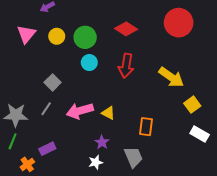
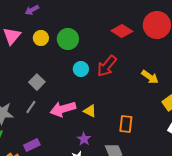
red diamond: (126, 29) -> (122, 31), moved
cyan circle: (89, 63) -> (81, 69), moved
red arrow: (126, 66) -> (107, 66), turned 30
yellow arrow: (171, 77) -> (150, 77), size x0.7

